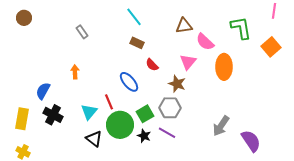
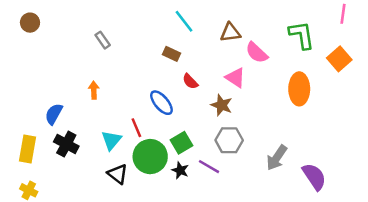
cyan line: (134, 17) -> (184, 21), moved
pink triangle: (188, 62) -> (235, 78), turned -36
orange ellipse: (224, 67) -> (299, 89), moved
gray hexagon: (170, 108) -> (229, 140), moved

